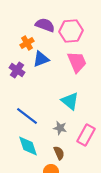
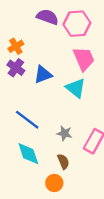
orange cross: (27, 43) -> (16, 46), moved
blue triangle: (41, 59) -> (43, 75), moved
cyan triangle: (70, 101) -> (76, 88), moved

